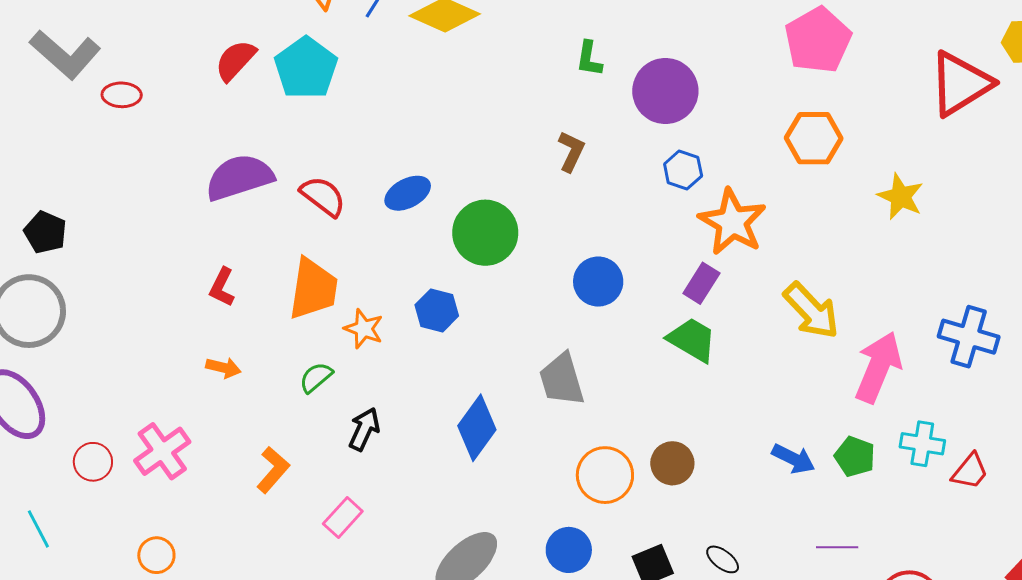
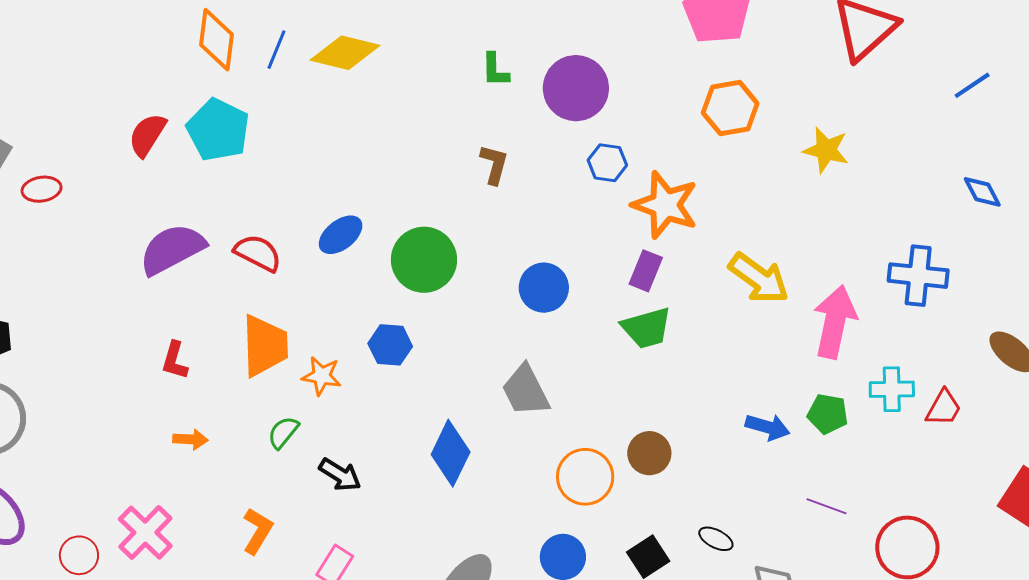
green trapezoid: (692, 340) -> (647, 328), turned 144
black arrow: (364, 429) -> (340, 475), turned 108
purple line: (837, 547) -> (827, 506), turned 30

